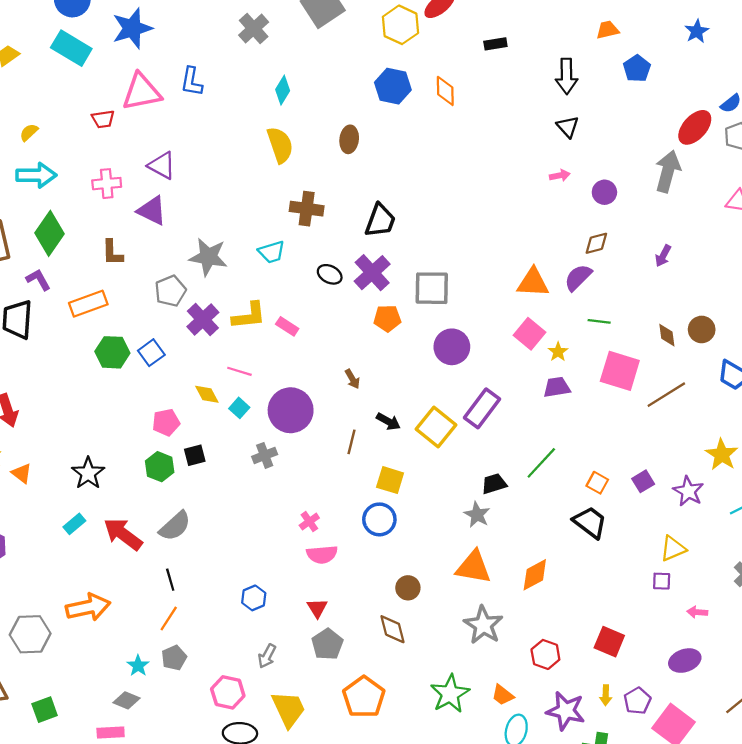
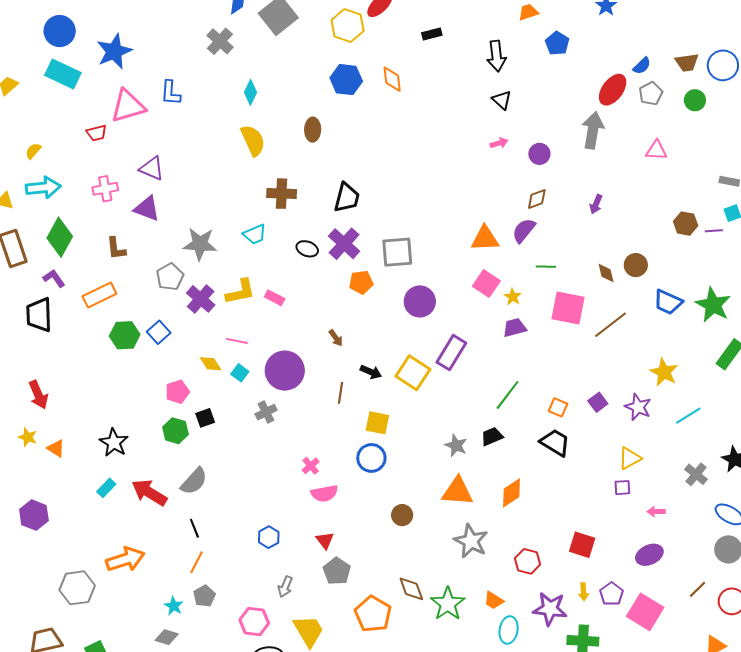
black trapezoid: (494, 484) -> (492, 436), moved
brown diamond: (393, 629) -> (411, 589), moved

